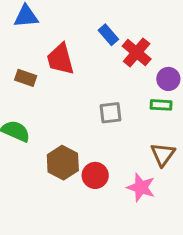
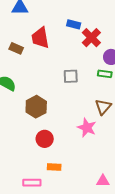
blue rectangle: (108, 35) -> (74, 24), turned -40
red circle: (95, 175) -> (45, 139), moved

